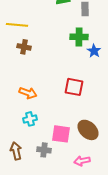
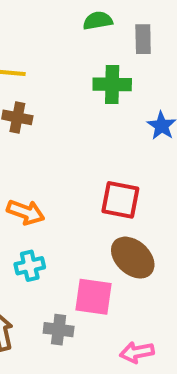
green cross: (79, 37) -> (112, 84), moved
brown ellipse: (88, 130) -> (133, 258), moved

